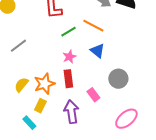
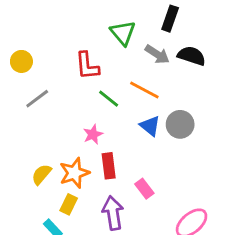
green line: (68, 32) -> (109, 99), turned 70
gray line: (18, 46) -> (37, 99), moved
pink star: (69, 57) -> (93, 134), moved
gray circle: (118, 79) -> (180, 124), moved

